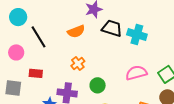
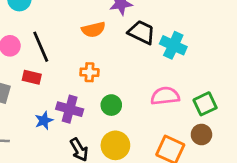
black line: (39, 37) -> (41, 47), moved
orange cross: (78, 63) -> (89, 72), turned 32

